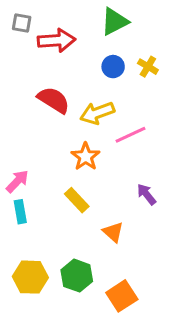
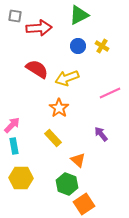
pink line: (131, 135) -> (110, 93), moved
green hexagon: (77, 276) -> (67, 184), moved
yellow hexagon: (30, 277) -> (21, 178), moved

